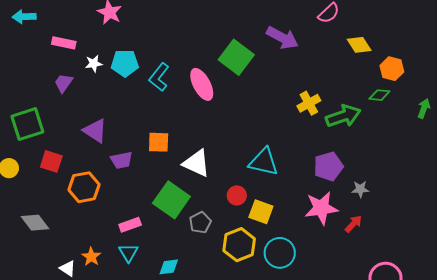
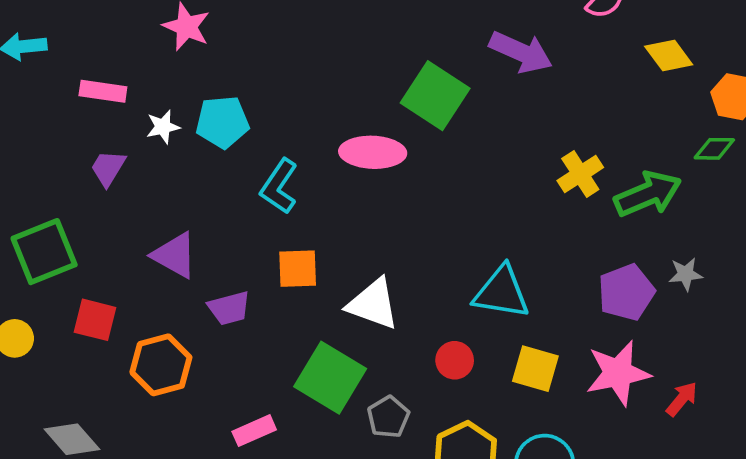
cyan L-shape: (159, 77) -> (279, 186), moved
pink ellipse: (202, 84) -> (373, 152), turned -56
gray star: (360, 189) -> (686, 274), moved
yellow square: (261, 212) -> (535, 369), moved

